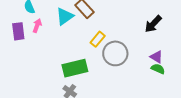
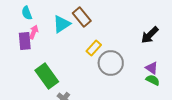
purple rectangle: (18, 31) -> (25, 41), moved
green rectangle: (75, 68) -> (47, 76), moved, turned 65

